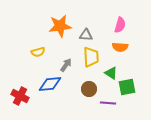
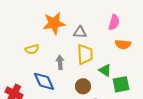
orange semicircle: (120, 47) -> (123, 44), moved
gray arrow: (66, 65) -> (60, 62), turned -40
blue diamond: (50, 84) -> (44, 81), turned 70

